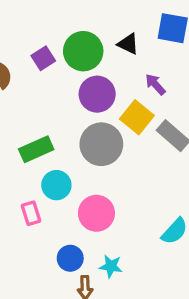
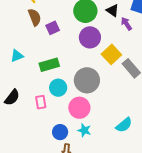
purple square: (43, 58) -> (53, 28), moved
purple arrow: (155, 84) -> (126, 24), moved
gray circle: (101, 144) -> (87, 80), moved
cyan star: (111, 266) -> (84, 130), moved

